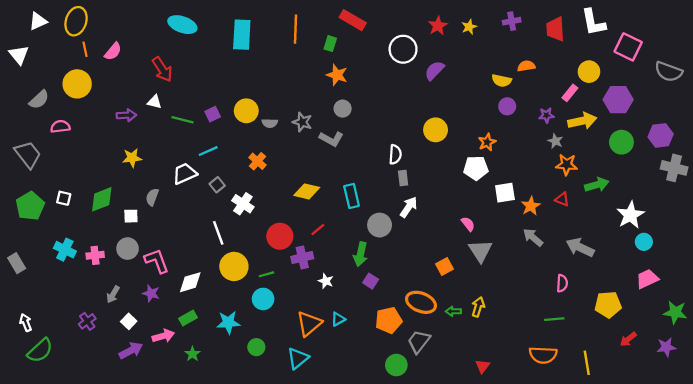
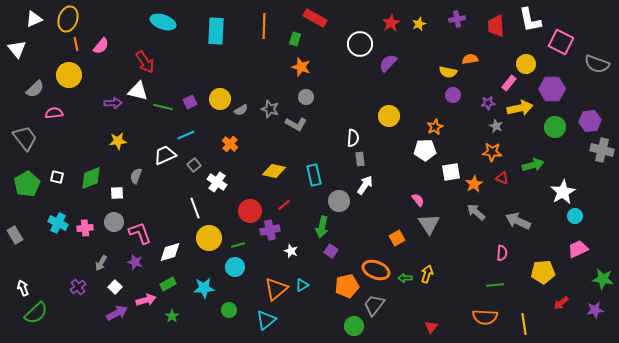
white triangle: (154, 102) -> (138, 91), size x1.5
gray semicircle: (270, 123) -> (241, 110), turned -32
orange star: (567, 165) -> (492, 152), moved

